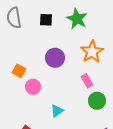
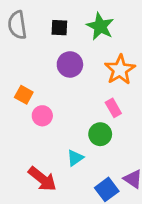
purple circle: (55, 58) -> (70, 64), moved
green circle: (97, 101) -> (100, 134), moved
cyan triangle: (57, 111) -> (75, 158), moved

